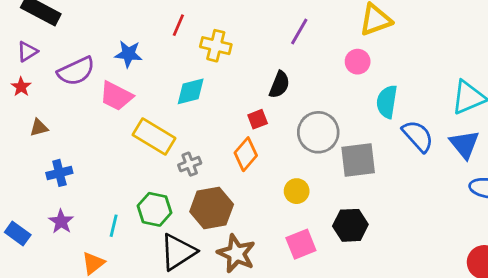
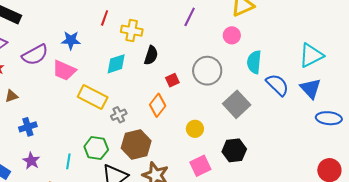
black semicircle: (279, 85) -> (151, 55), moved
red square: (258, 119) -> (172, 80), moved
gray circle: (318, 132) -> (207, 71), moved
gray square: (358, 160) -> (237, 104), turned -32

